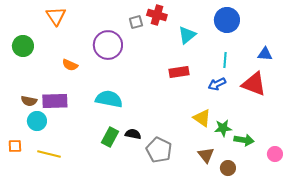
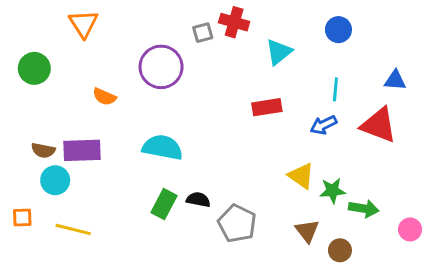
blue circle: (227, 20) -> (338, 30), size x0.7

